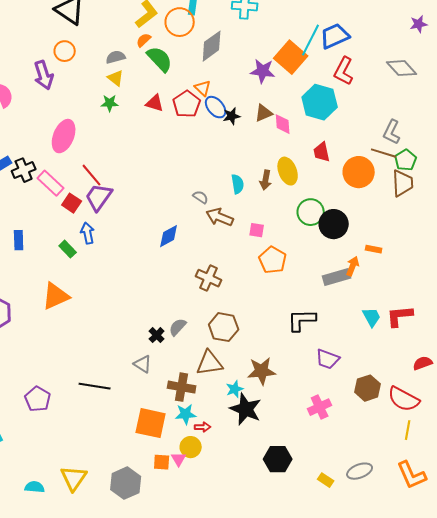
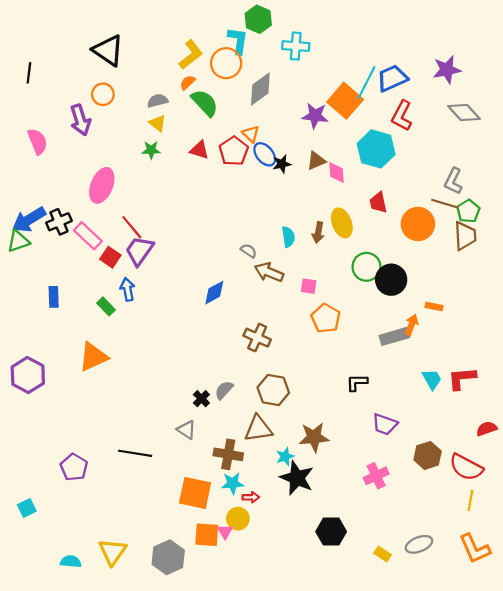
purple star: (419, 24) -> (447, 70), moved, size x1.5
black L-shape: (302, 320) -> (357, 383), size x0.7
orange square: (162, 462) -> (207, 535), size x1.4

